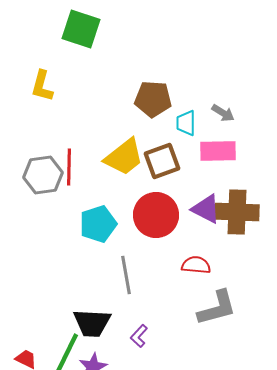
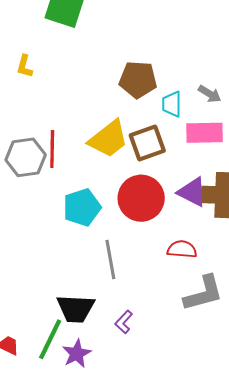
yellow L-shape: (42, 86) -> (25, 66), size x0.7

